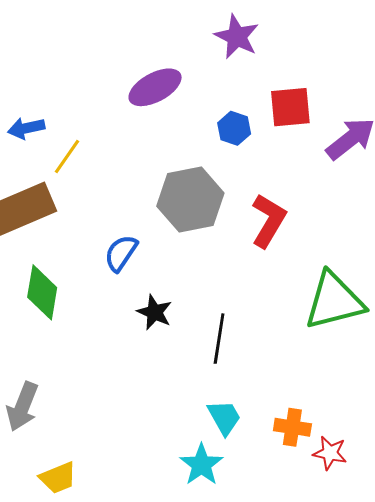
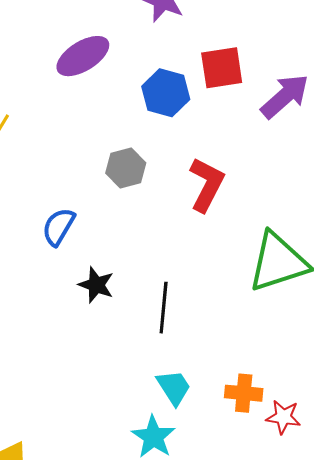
blue hexagon: (234, 128) -> (166, 93), size x1.4
gray hexagon: (190, 200) -> (126, 168), size x0.6

